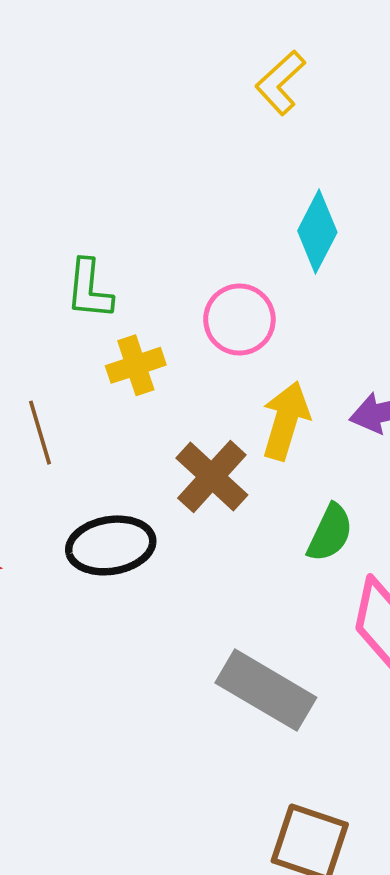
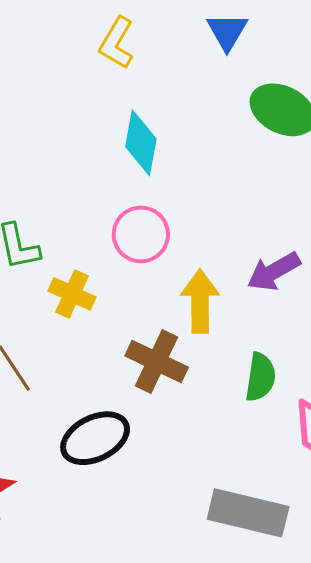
cyan diamond: (317, 232) -> (141, 143), moved
yellow cross: (136, 365) -> (72, 294), turned -30

